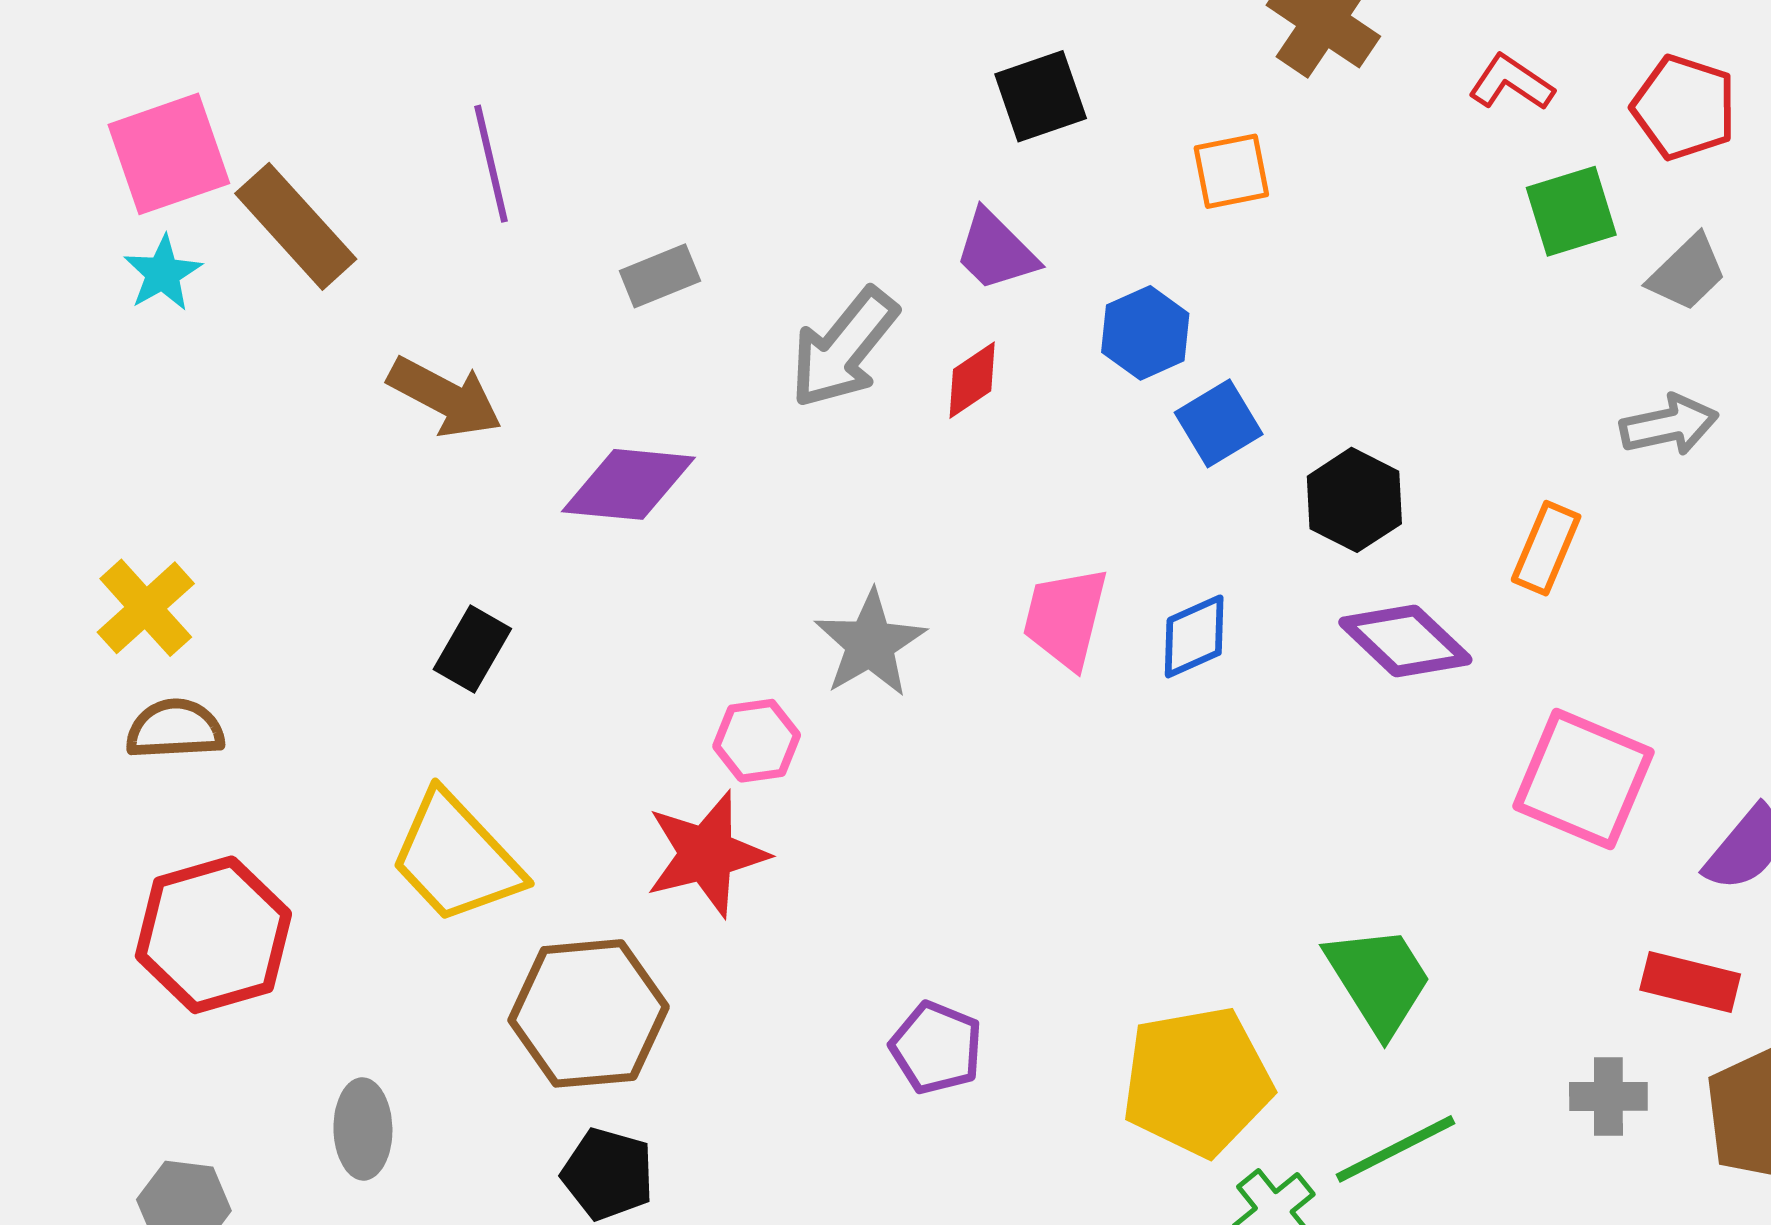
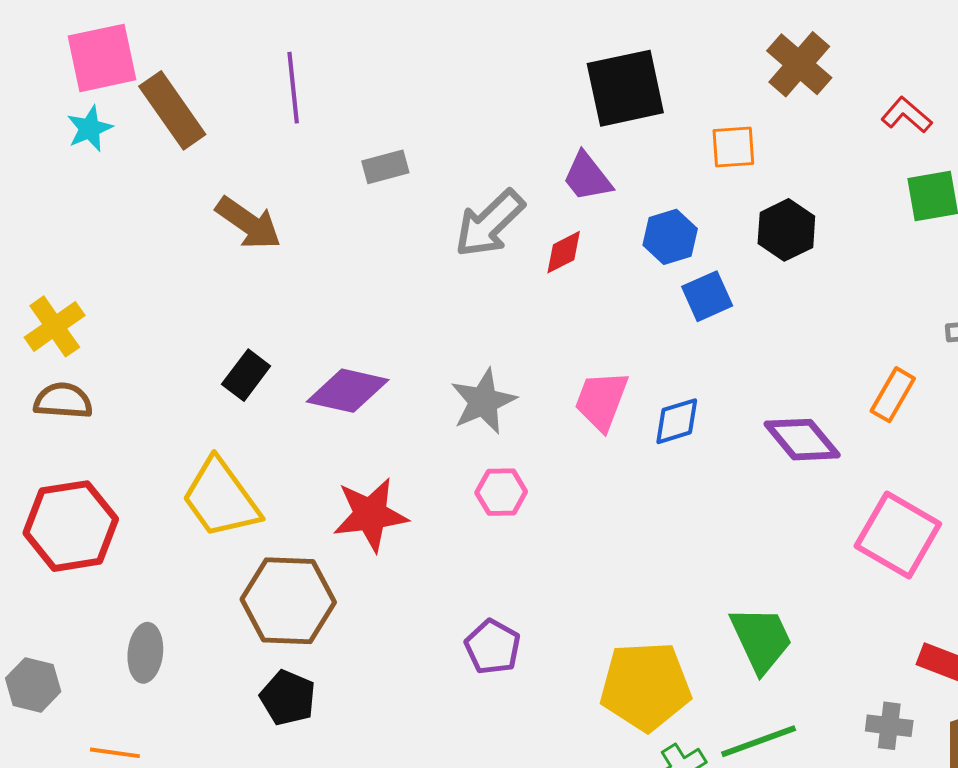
black square: (1041, 96) -> (625, 88), size x1.5
purple diamond: (628, 484) -> (348, 391), moved
black hexagon: (1354, 500) -> (786, 230), moved
pink hexagon: (757, 741) -> (501, 492), moved

